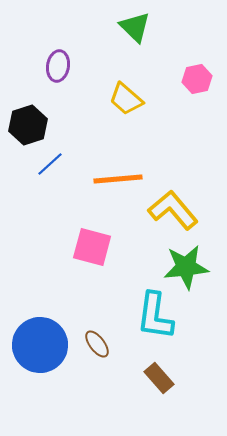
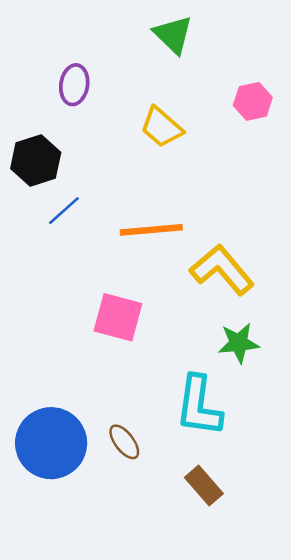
green star: (186, 267) -> (239, 343), size x0.7

